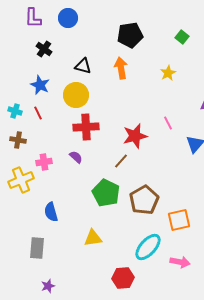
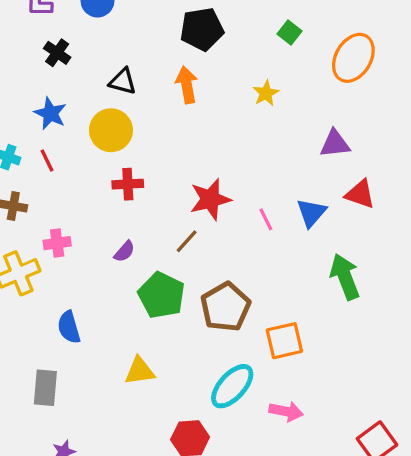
pink line: (168, 123) -> (266, 219), moved
red cross: (86, 127) -> (128, 184), size x0.7
purple semicircle: (76, 157) -> (124, 251), moved, turned 88

